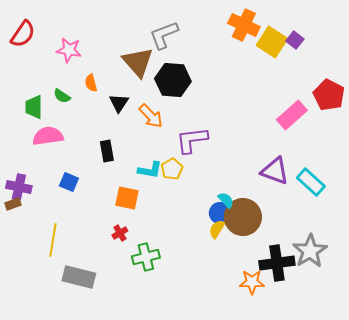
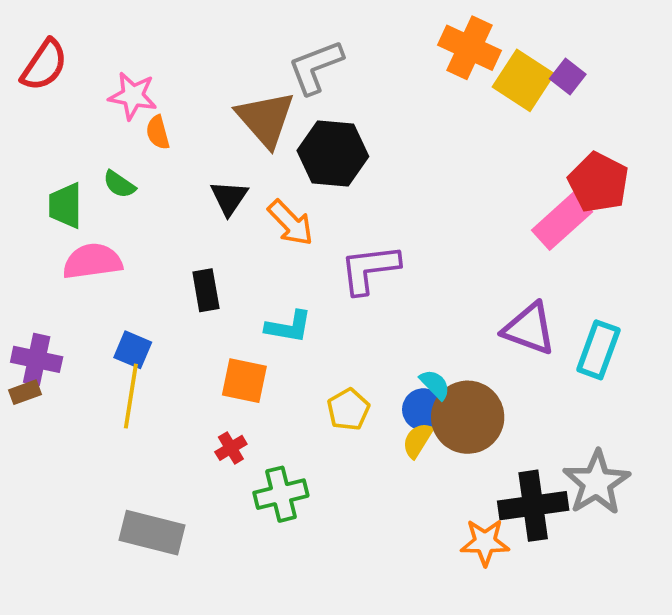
orange semicircle: (91, 83) -> (158, 132), moved
red pentagon: (329, 95) -> (598, 182), moved
yellow pentagon: (172, 169) -> (348, 409), moved
cyan rectangle: (311, 182) -> (598, 350), turned 68
yellow line: (53, 240) -> (131, 396), moved

